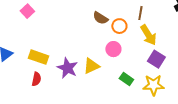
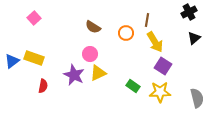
brown semicircle: (100, 18) -> (93, 27), moved
pink circle: (113, 49) -> (90, 54), moved
yellow rectangle: (38, 57) -> (34, 58), moved

